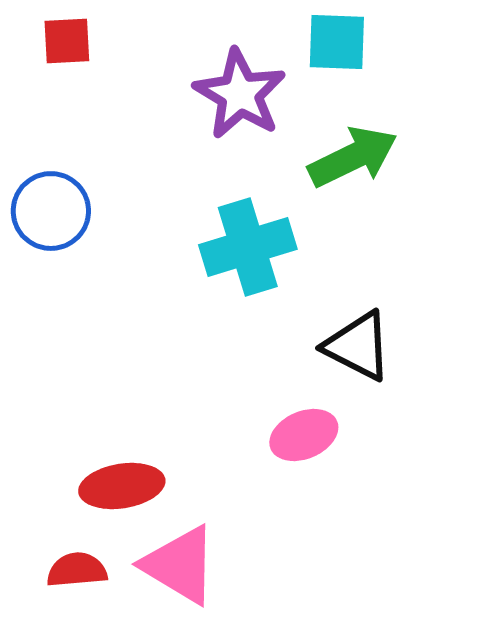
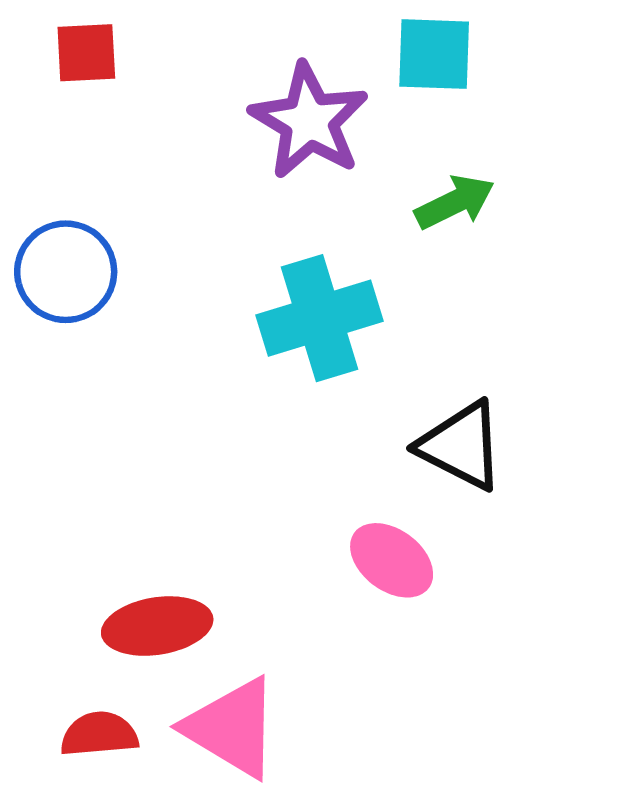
green arrow: (353, 157) -> (455, 202), size x0.7
pink ellipse: (304, 435) -> (392, 560), turned 60

